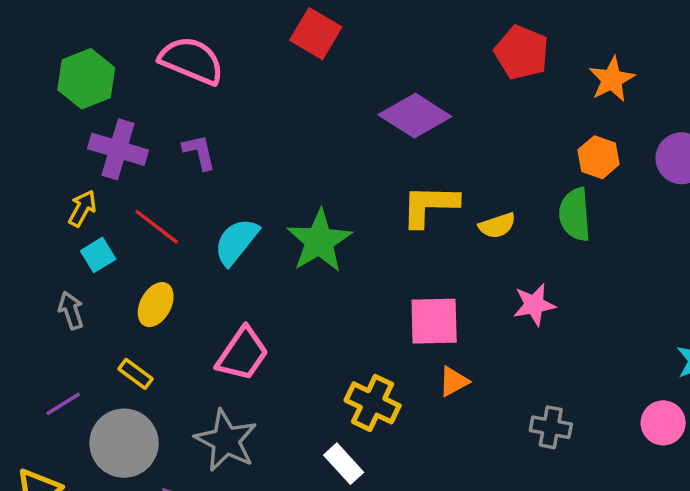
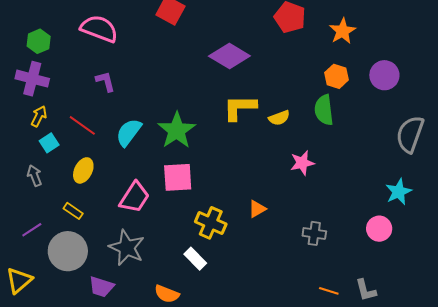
green hexagon: (86, 79) -> (39, 41), size x0.7
purple cross: (118, 149) -> (32, 79), moved
pink square: (434, 321) -> (178, 177), moved

